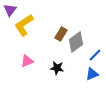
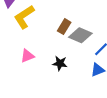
gray diamond: (76, 42) -> (80, 35), turned 60

